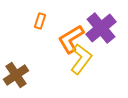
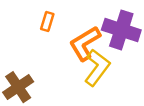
purple cross: (101, 28) -> (121, 30), turned -32

